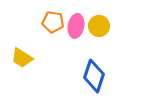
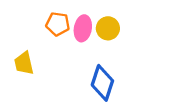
yellow trapezoid: (22, 58) -> (24, 63), turned 45

